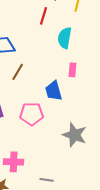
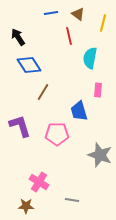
red line: (44, 16) -> (69, 36), turned -30
pink cross: (14, 162) -> (39, 182), turned 30

